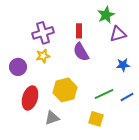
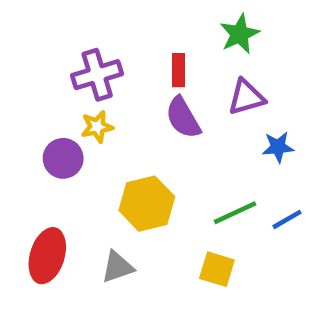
purple triangle: (118, 34) -> (246, 97), moved
purple circle: (18, 67) -> (63, 158), moved
red ellipse: (30, 98) -> (47, 256), moved

